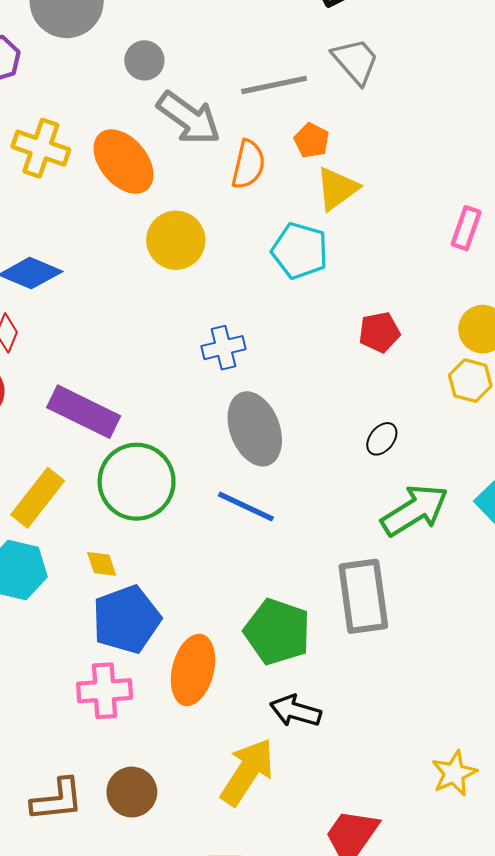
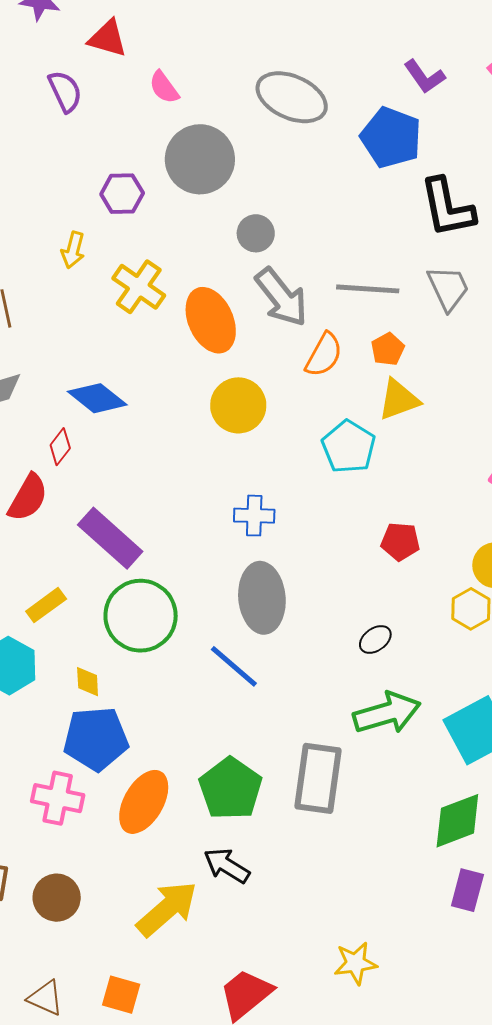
yellow rectangle: (38, 498) -> (46, 605), size x0.7

